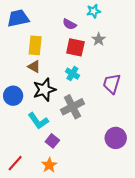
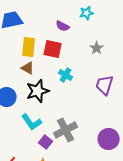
gray star: (99, 39) -> (97, 48), moved
red square: (75, 47) -> (53, 49), moved
gray cross: (72, 107) -> (66, 130), moved

